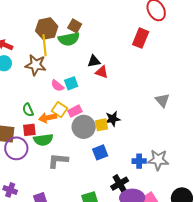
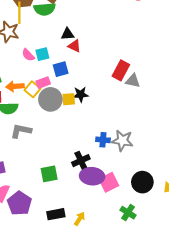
red rectangle: (141, 38) -> (121, 70), moved
gray triangle: (162, 100) -> (133, 81), turned -42
yellow square: (59, 110) -> (32, 89), moved
blue square: (100, 152) -> (61, 69), moved

